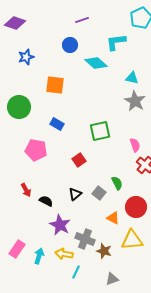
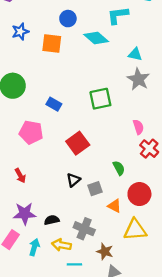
orange square: (55, 85) -> (52, 43), moved
green square: (100, 131) -> (100, 99), moved
red square: (79, 160) -> (78, 143), size x1.5
gray square: (99, 193) -> (95, 189), moved, turned 32
black semicircle: (46, 201) -> (52, 220), moved, turned -40
purple star: (60, 225) -> (25, 214), moved, turned -30
brown star: (104, 251) -> (105, 251), moved
cyan line: (76, 272) -> (74, 264), turned 64

